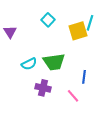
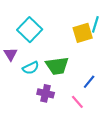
cyan square: (48, 20) -> (30, 30), moved, size x1.6
purple triangle: (10, 32) -> (11, 54), moved
blue line: (84, 77) -> (89, 82), turned 32

